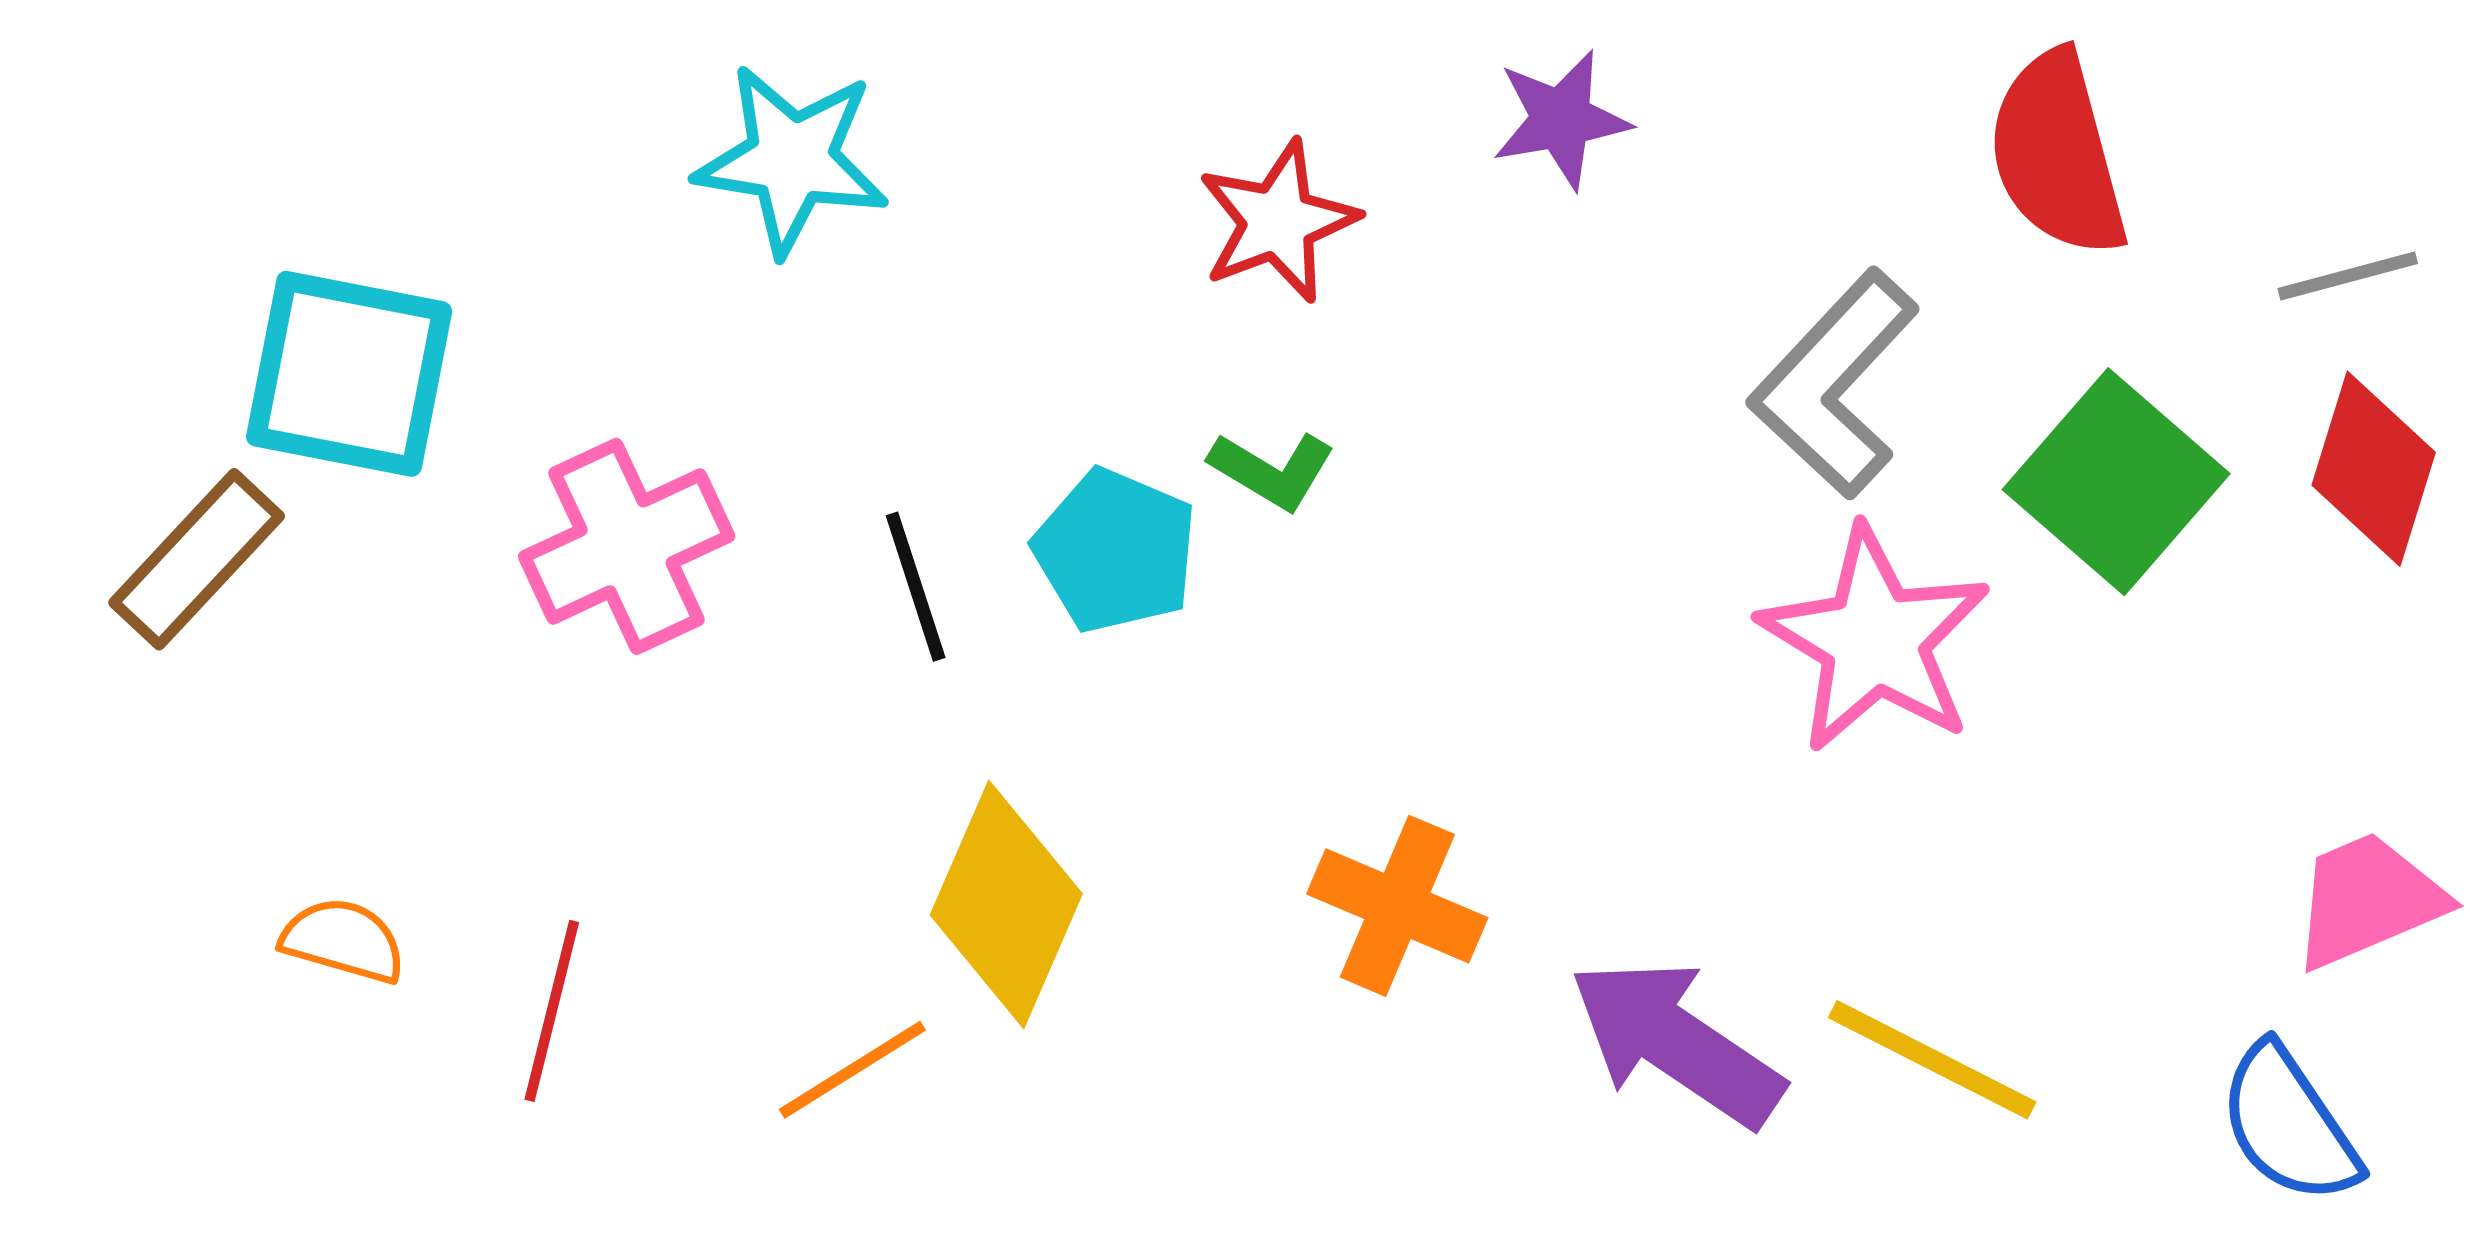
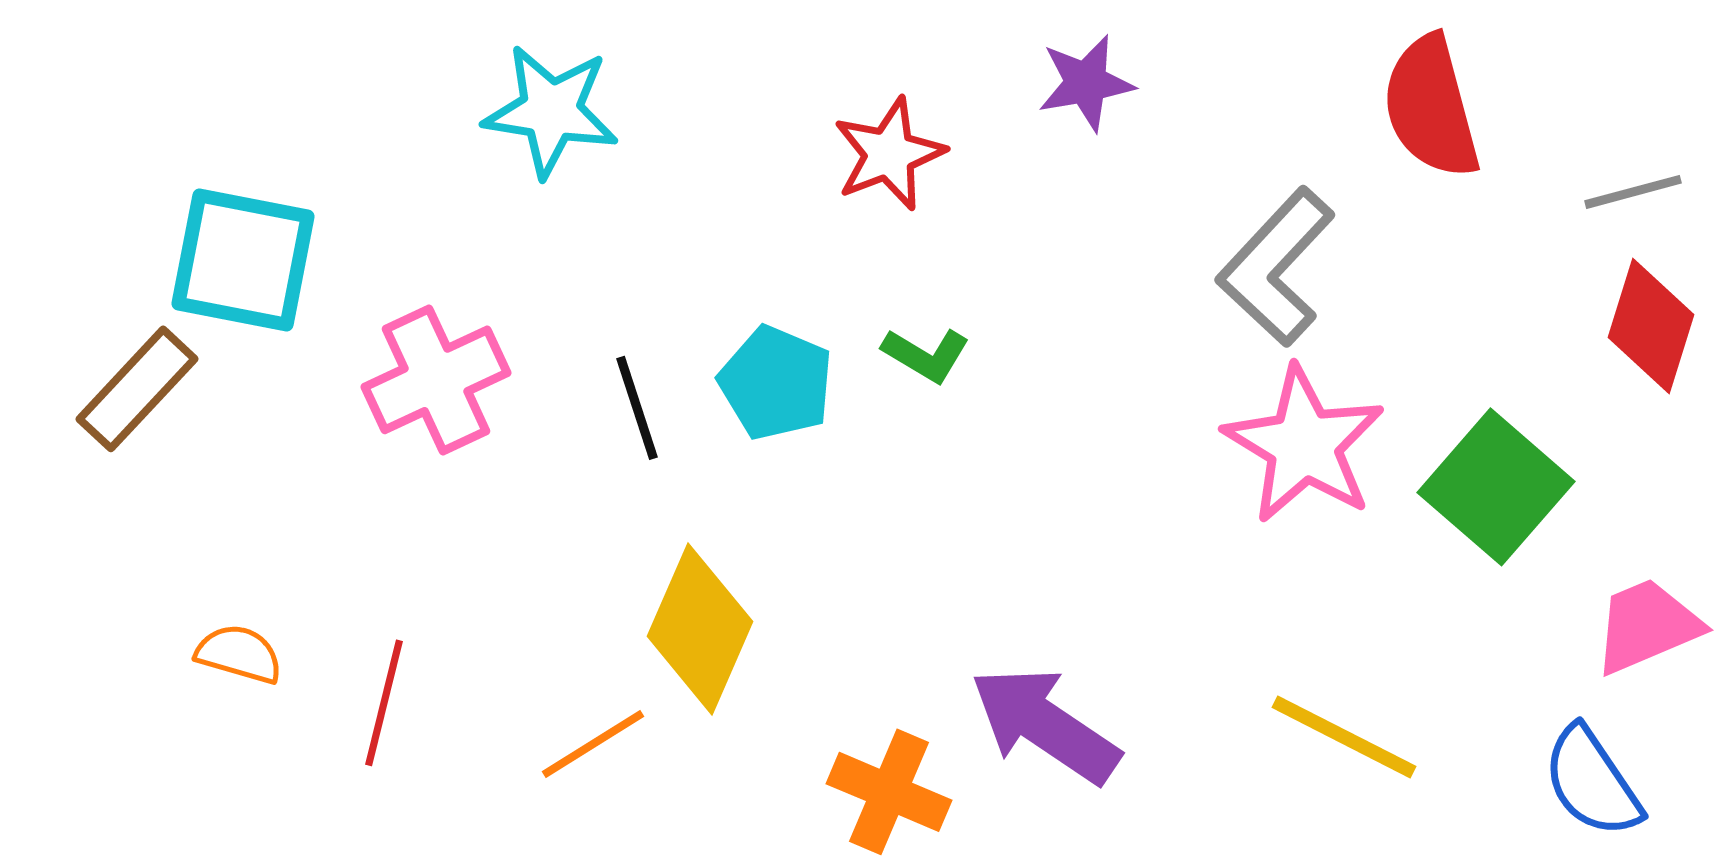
green L-shape: (1272, 470) -> (926, 355), moved
green square: (2116, 482) -> (1496, 487), moved
orange cross: (1397, 906) -> (889, 792), moved
purple arrow: (1676, 1042) -> (1045, 725), moved

